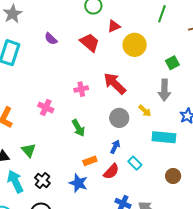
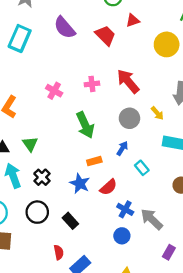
purple semicircle: (51, 39) -> (65, 28), size x1.6
yellow circle: (135, 45) -> (167, 44), moved
pink cross: (46, 108) -> (54, 91), moved
green arrow: (78, 128) -> (85, 125), size x1.4
red semicircle: (111, 171) -> (108, 187), moved

